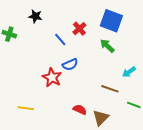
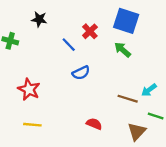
cyan arrow: (129, 72) -> (149, 90), moved
red star: (52, 77) -> (29, 89), moved
brown triangle: (101, 118) -> (137, 132), moved

